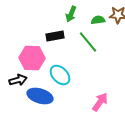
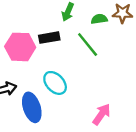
pink hexagon: (32, 58) -> (20, 47), moved
blue ellipse: (40, 96) -> (32, 107), turned 55

